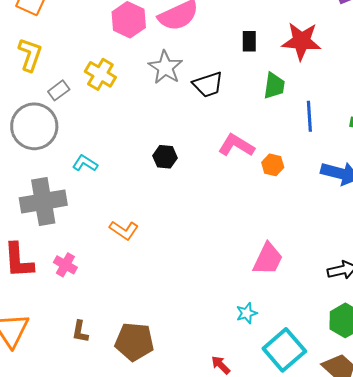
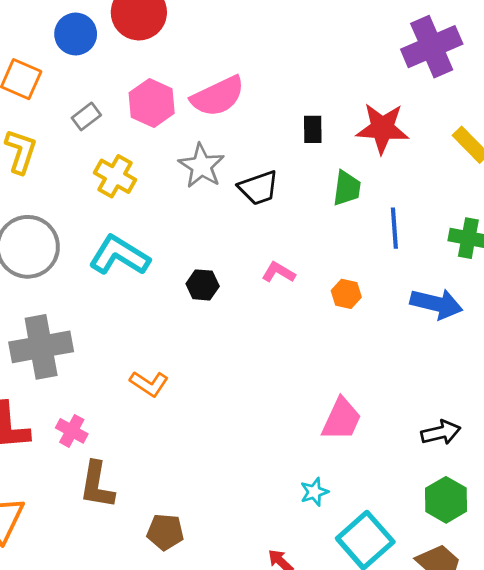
gray rectangle: (59, 90) -> (86, 116), moved
pink L-shape: (236, 145) -> (278, 272), moved, size x0.7
cyan L-shape: (85, 163) -> (119, 256), moved, size x1.8
brown L-shape: (80, 332) -> (97, 485), moved, size x1.6
brown pentagon: (134, 342) -> (165, 532), size x0.7

